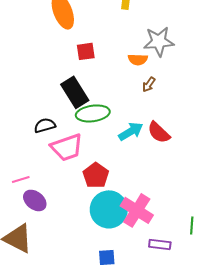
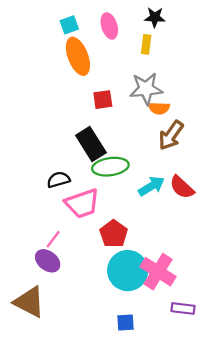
gray star: (159, 41) -> (146, 89), moved
brown arrow: (149, 84) -> (171, 135), size x1.8
pink line: (21, 179) -> (53, 239), moved, turned -36

